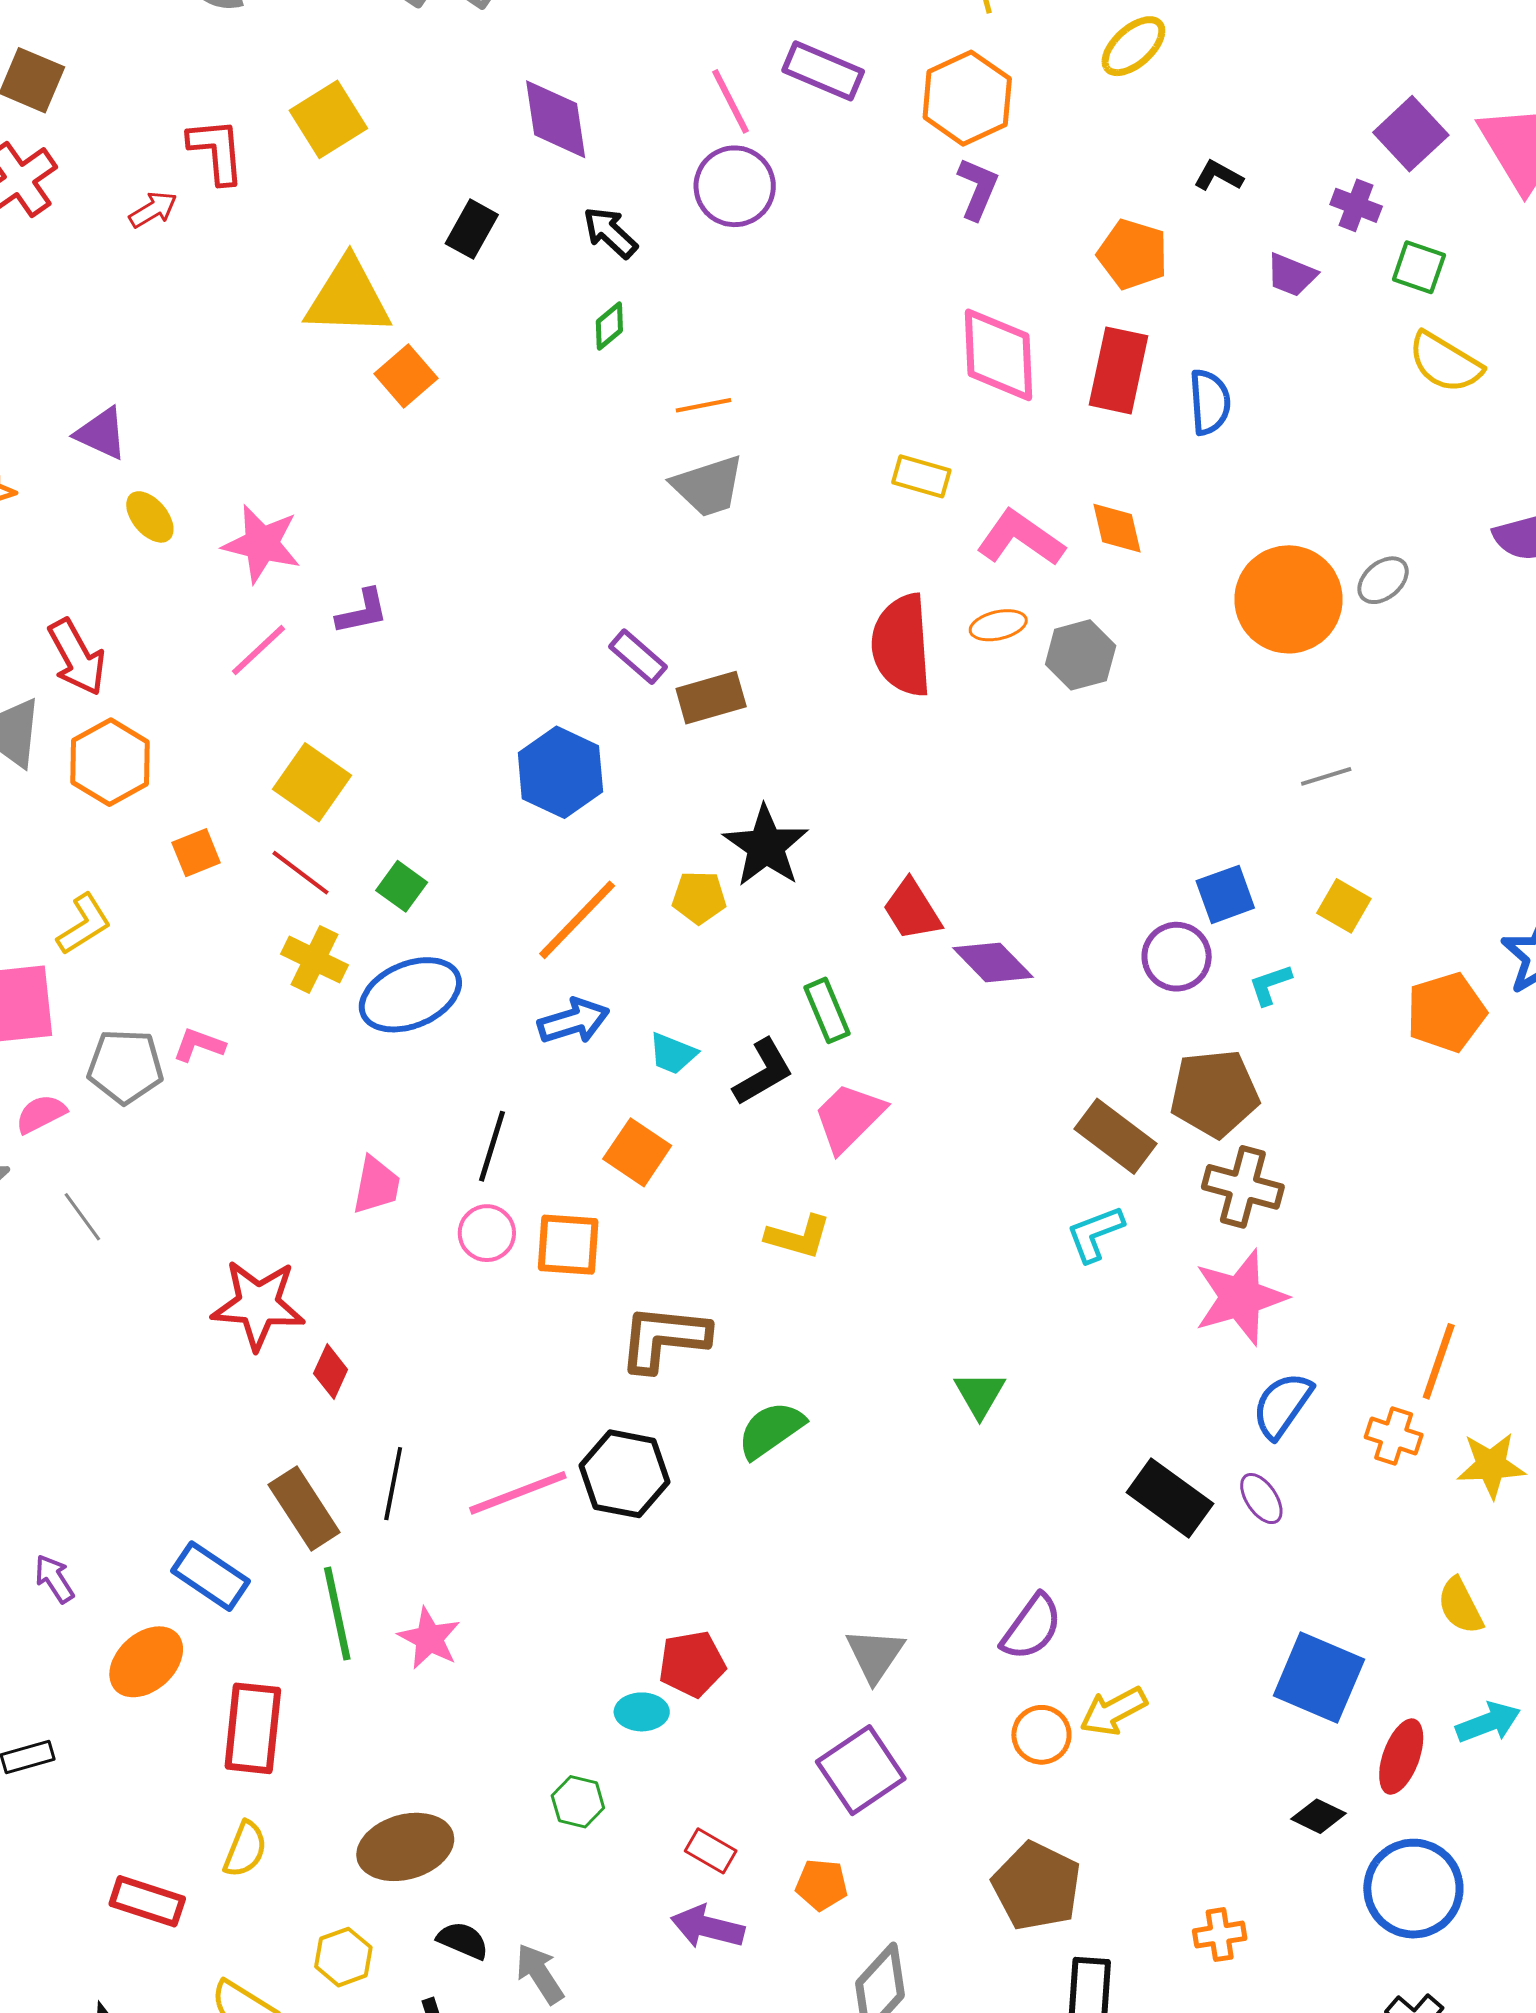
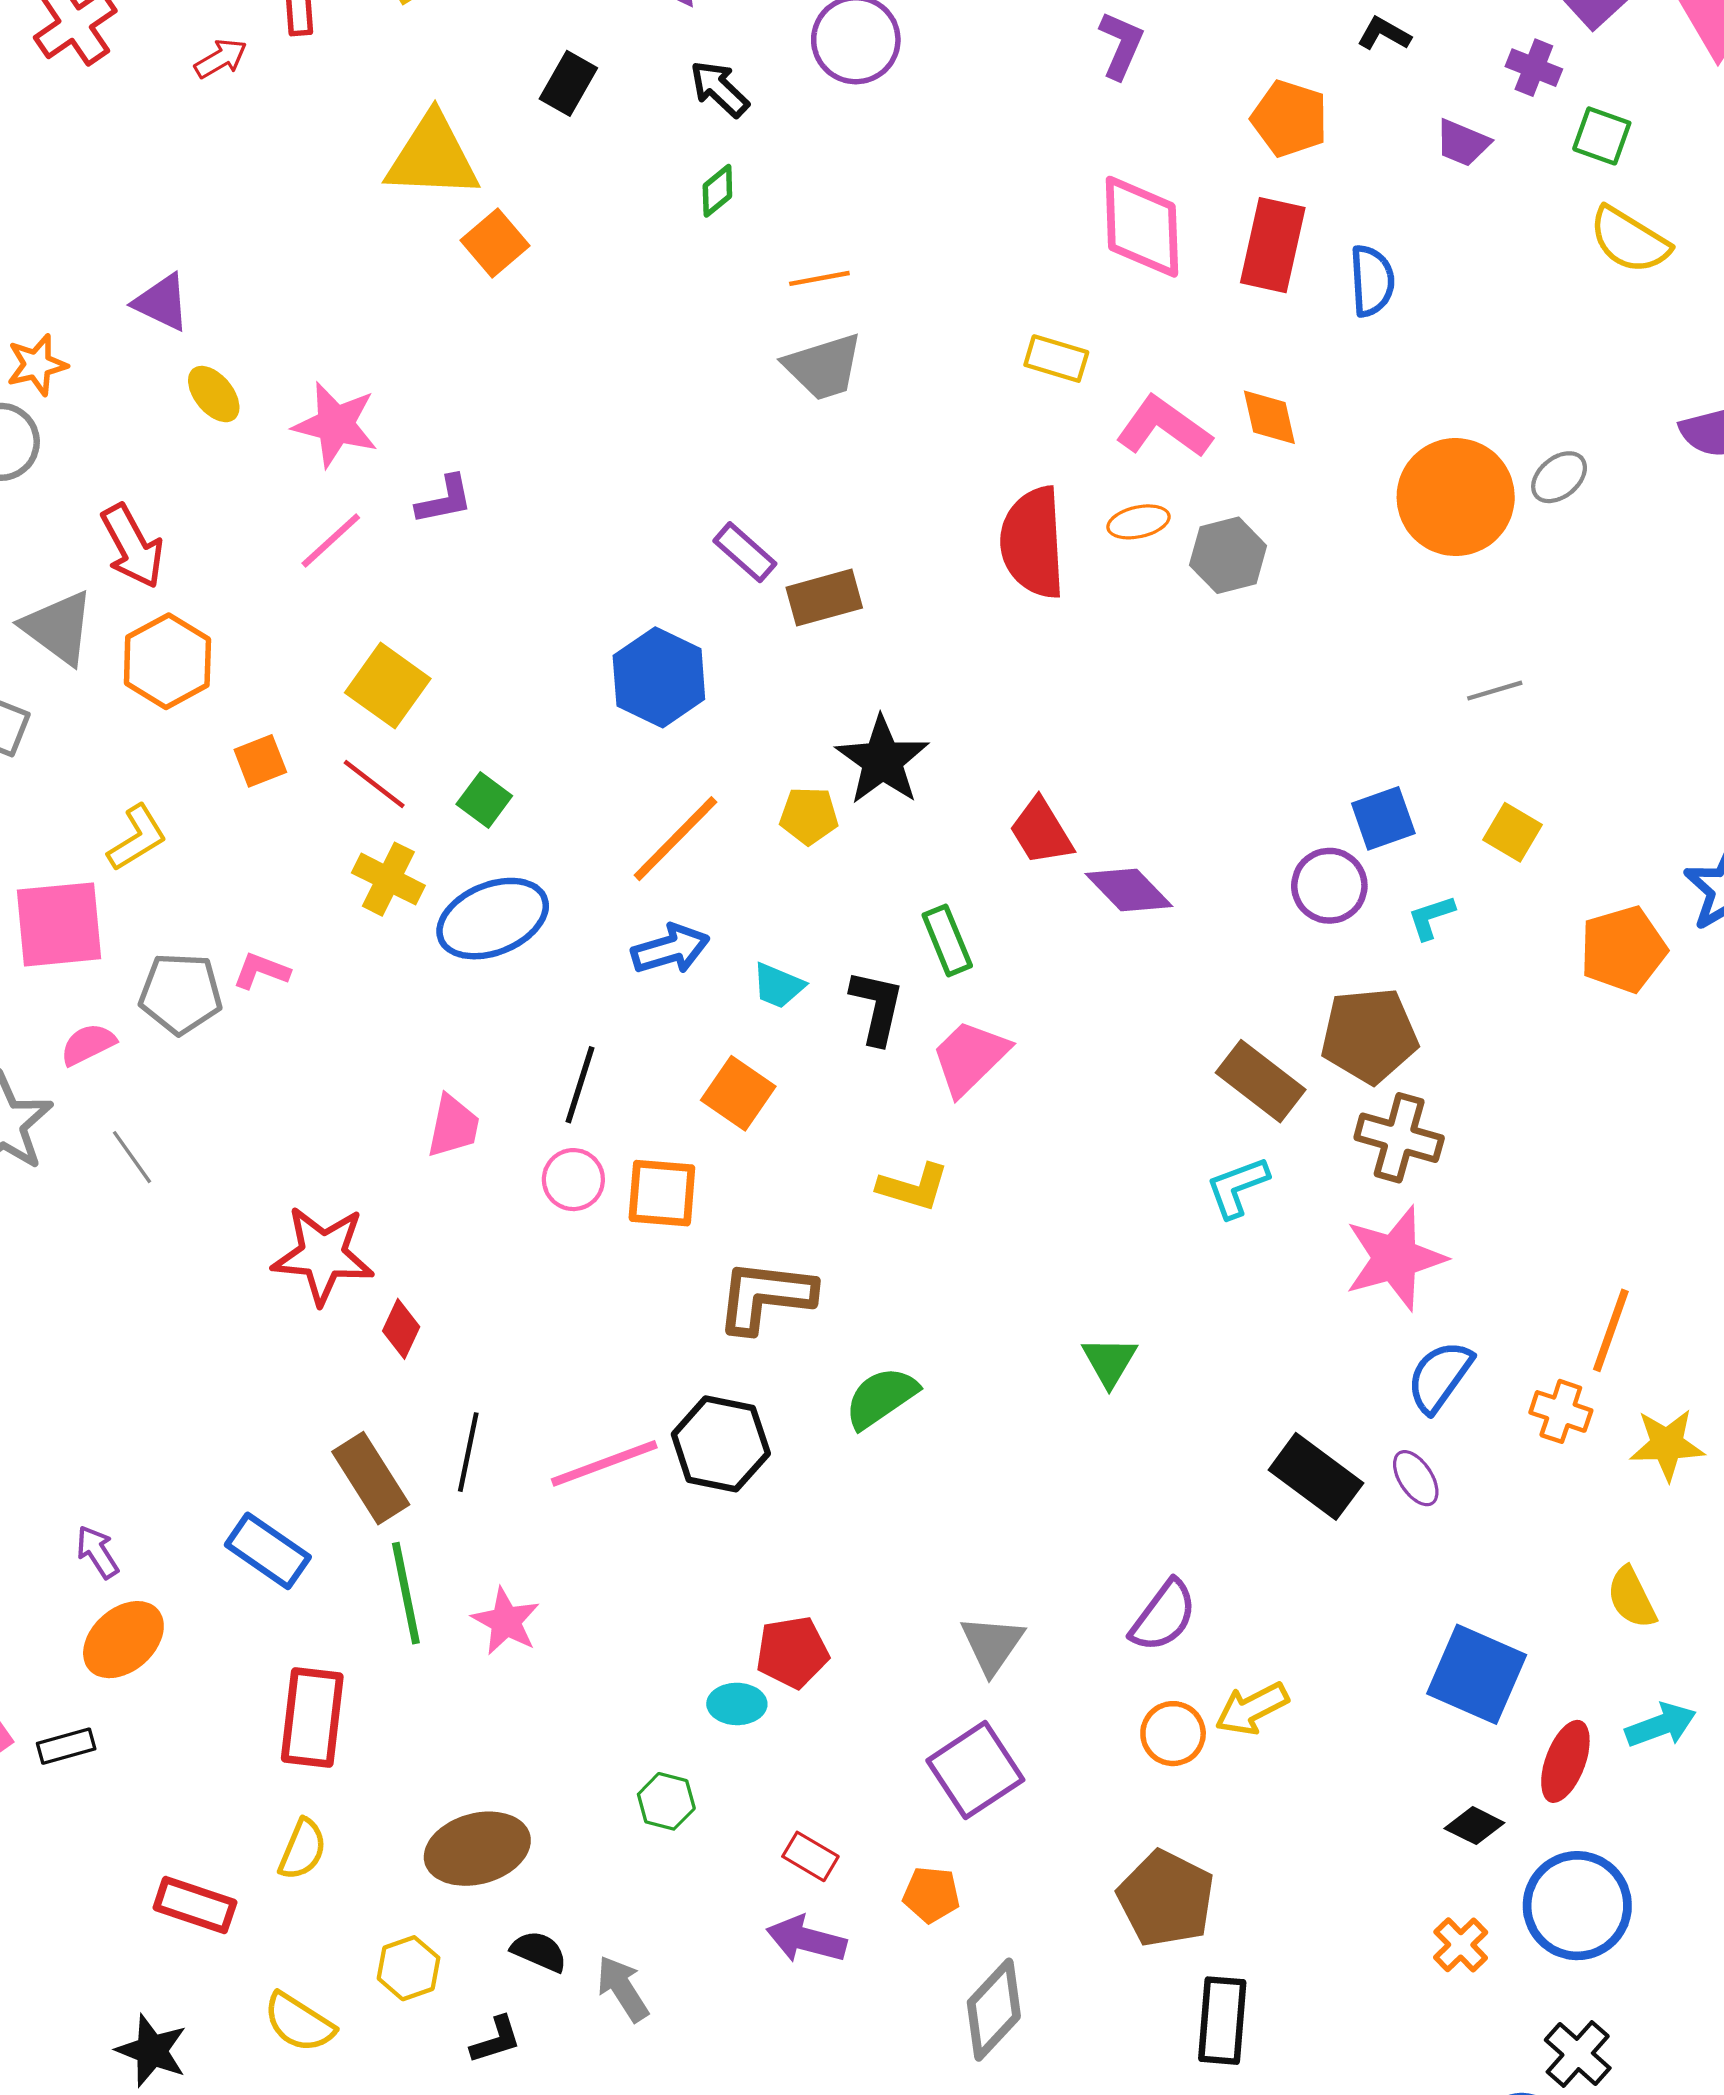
black L-shape: (763, 1072) -> (877, 1007), turned -48
orange ellipse: (146, 1662) -> (123, 1640), moved
orange cross: (1220, 1935) -> (1461, 1945), moved, turned -36

